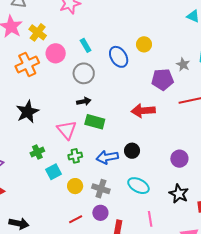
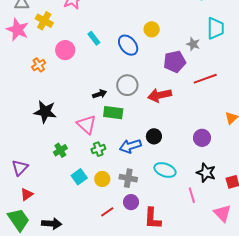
yellow cross: (38, 32) -> (44, 21), moved
orange cross: (27, 64) -> (39, 65), size x0.6
gray circle: (84, 73) -> (127, 85), moved
black star: (27, 112) -> (45, 112), turned -30
cyan square: (53, 172) -> (79, 177), moved
pink line: (150, 219) -> (192, 195), moved

